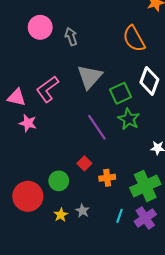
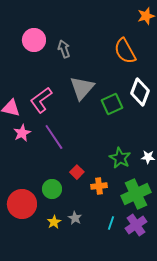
green star: (129, 119) -> (120, 158), moved
pink star: (28, 123) -> (22, 133), turned 30
purple line: (97, 127) -> (54, 137), moved

